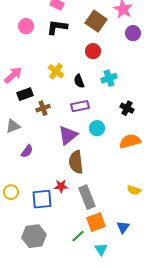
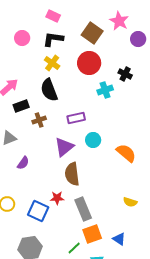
purple circle: (133, 33) -> (138, 39), moved
red circle: (93, 51) -> (89, 63), size x1.5
yellow cross: (56, 71) -> (52, 63), moved
black semicircle: (79, 81) -> (49, 90), moved, size x1.6
black cross: (127, 108) -> (125, 74), moved
orange semicircle: (130, 141) -> (126, 153), turned 55
blue square: (42, 199) -> (38, 211), turned 30
blue triangle: (123, 227) -> (119, 239), turned -32

